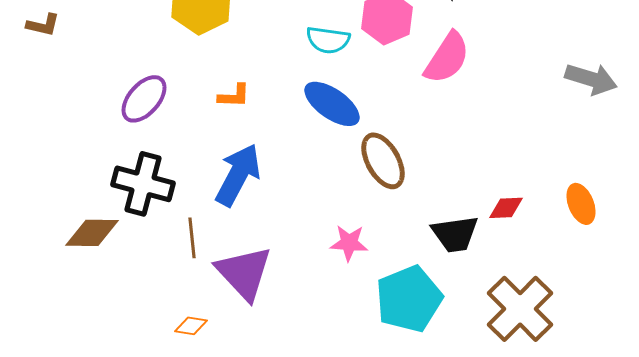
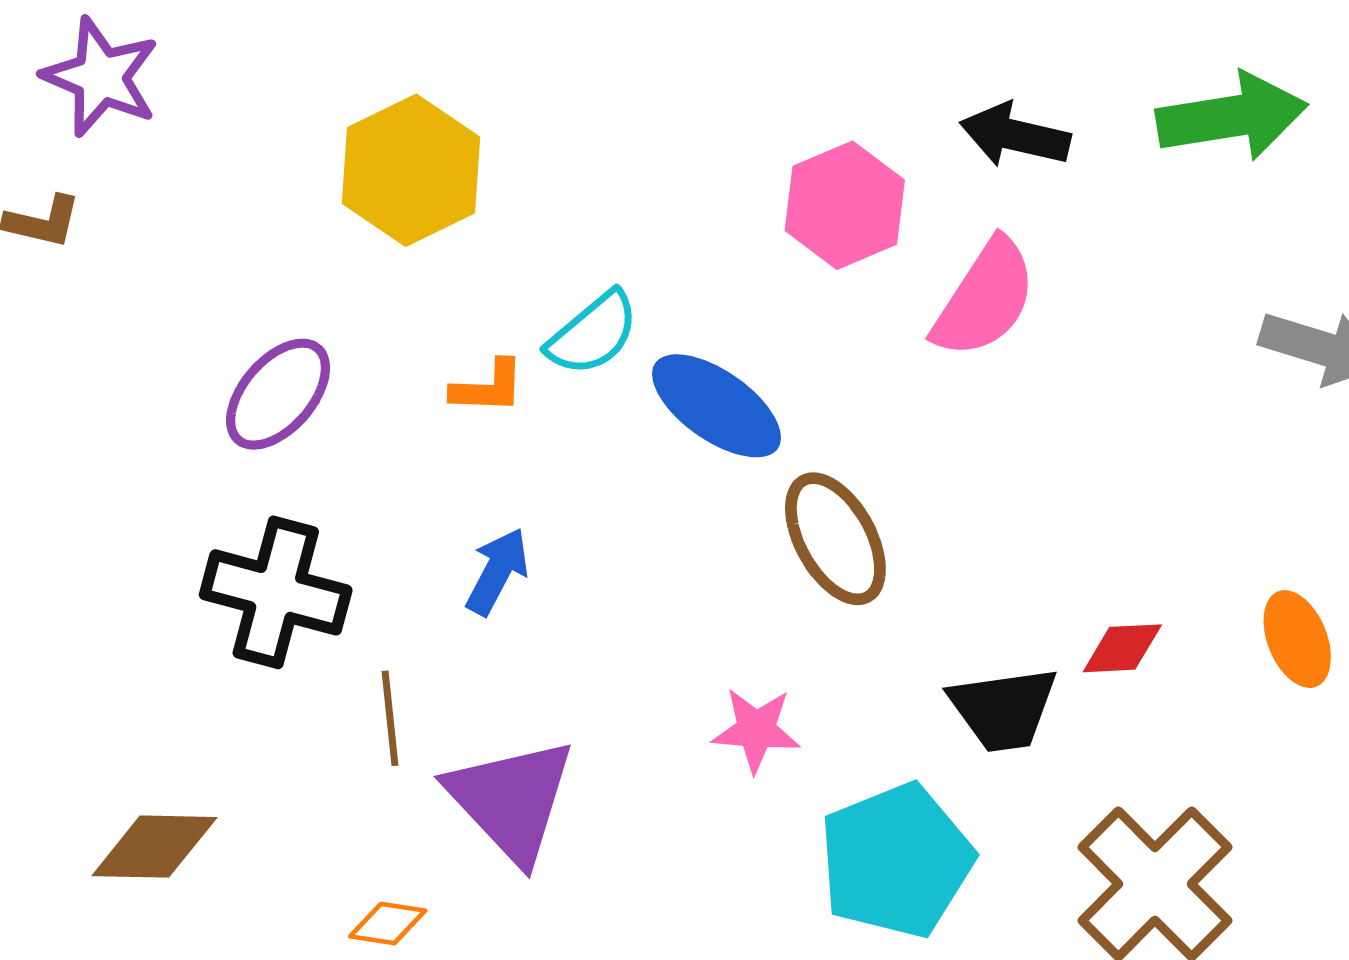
cyan semicircle: (328, 40) -> (593, 334), moved, turned -48
blue arrow: (238, 175) -> (497, 571), size x0.6
brown diamond: (92, 233) -> (154, 847), moved

